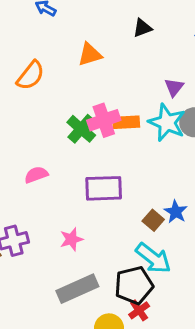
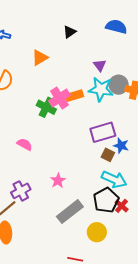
pink semicircle: (36, 175) -> (25, 144), turned 63
purple rectangle: (104, 188) -> (103, 132), moved
red cross: (139, 310) -> (122, 206), moved

